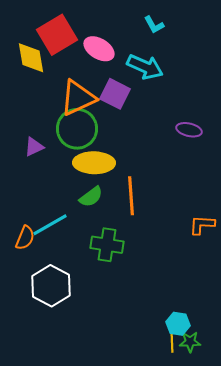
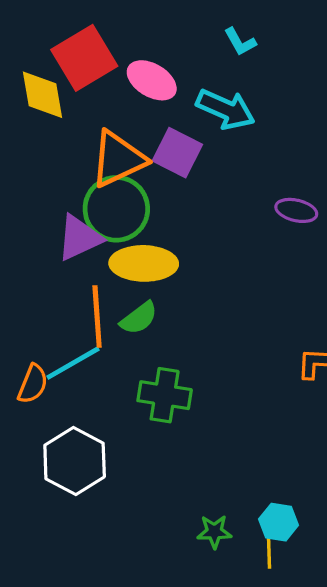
purple triangle: (34, 147) -> (79, 238), moved, size x1.5
orange line: (131, 196) -> (97, 316), moved
green star: (190, 342) -> (214, 532), moved

